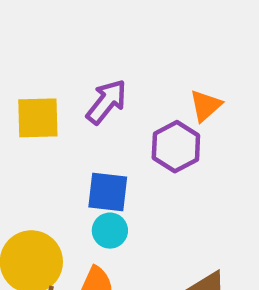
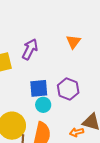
purple hexagon: (176, 147) -> (68, 89), moved

